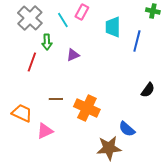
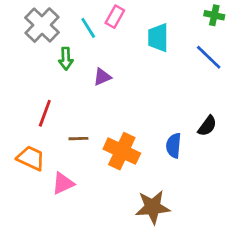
blue line: (137, 41) -> (209, 57), moved, turned -60
red line: (32, 62) -> (45, 113), moved
blue semicircle: (127, 129) -> (174, 146), moved, turned 54

